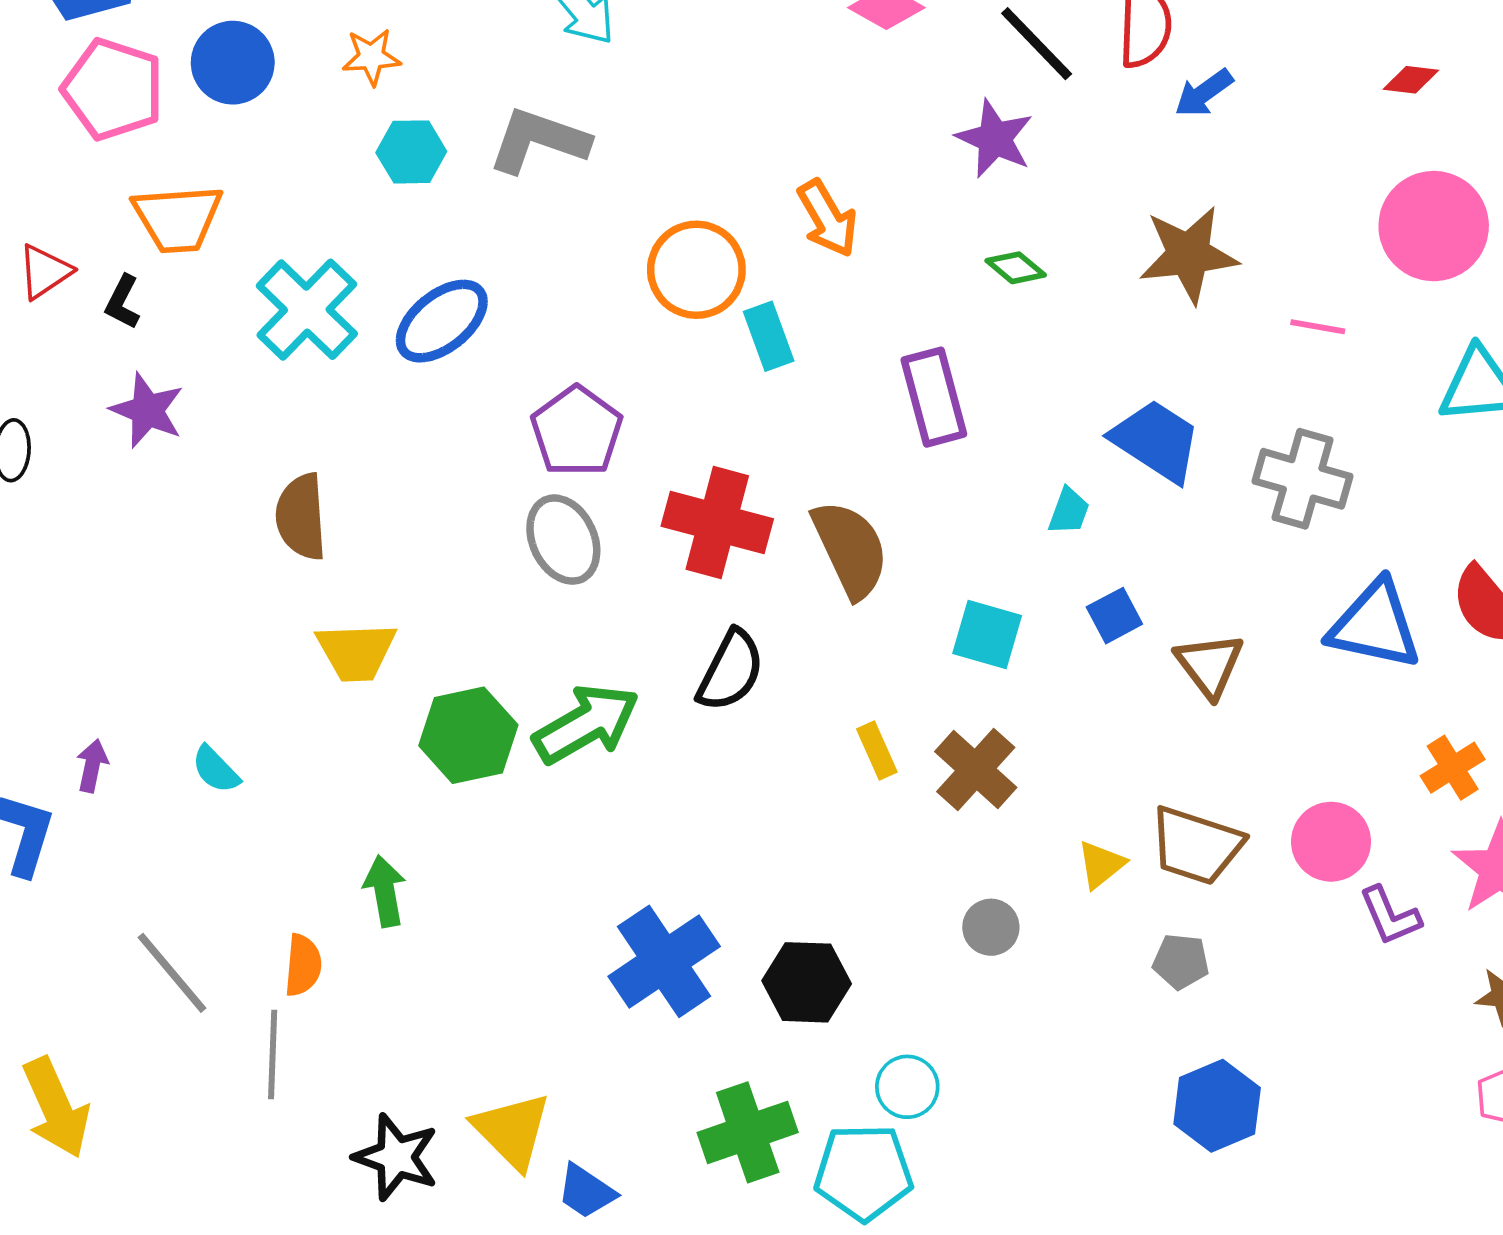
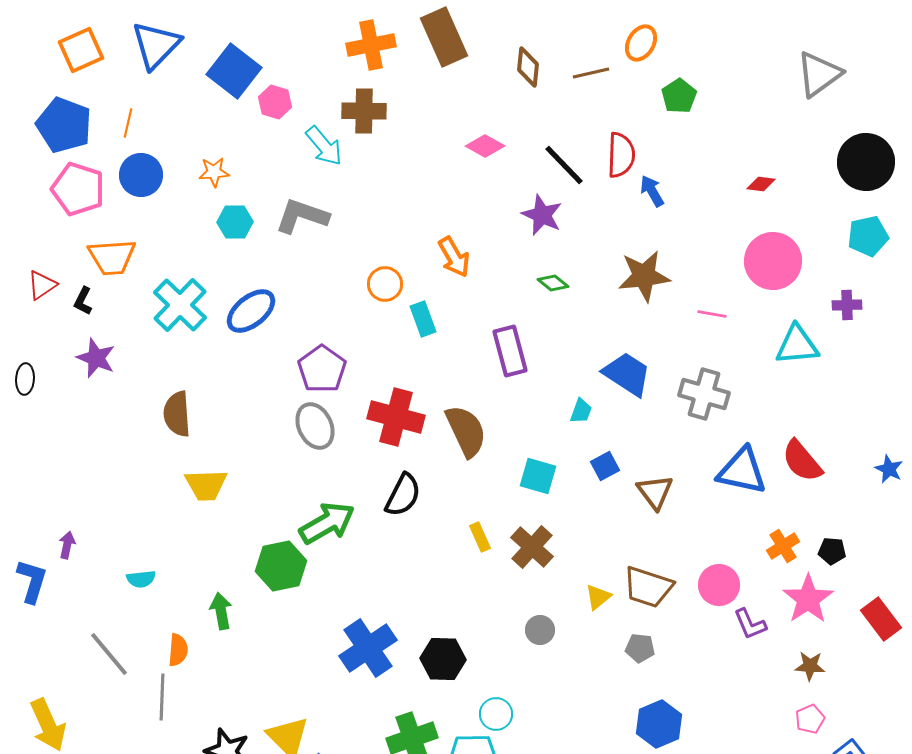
blue arrow: (1204, 93) -> (652, 191), turned 96
orange circle: (696, 270) -> (385, 284), size x0.7
green hexagon: (468, 735) -> (281, 566), moved
cyan semicircle: (216, 769) -> (141, 579), moved, turned -52

